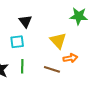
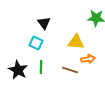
yellow triangle: (58, 41) -> (76, 42), turned -42
cyan square: (17, 42) -> (36, 43), turned 32

